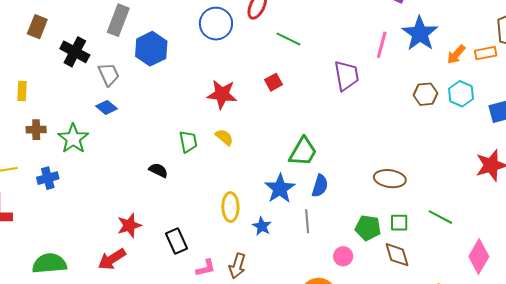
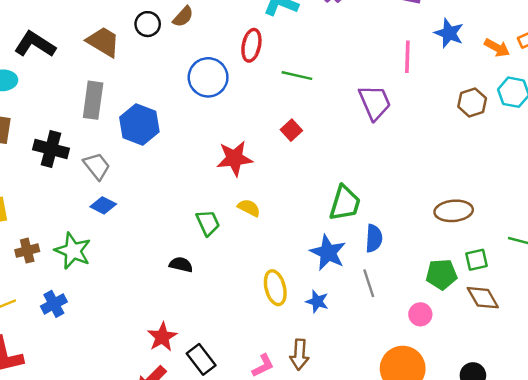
blue star: (420, 34) -> (449, 33), size x0.7
orange arrow: (456, 54) -> (497, 48), turned -90
black rectangle: (176, 241) -> (201, 359), moved

